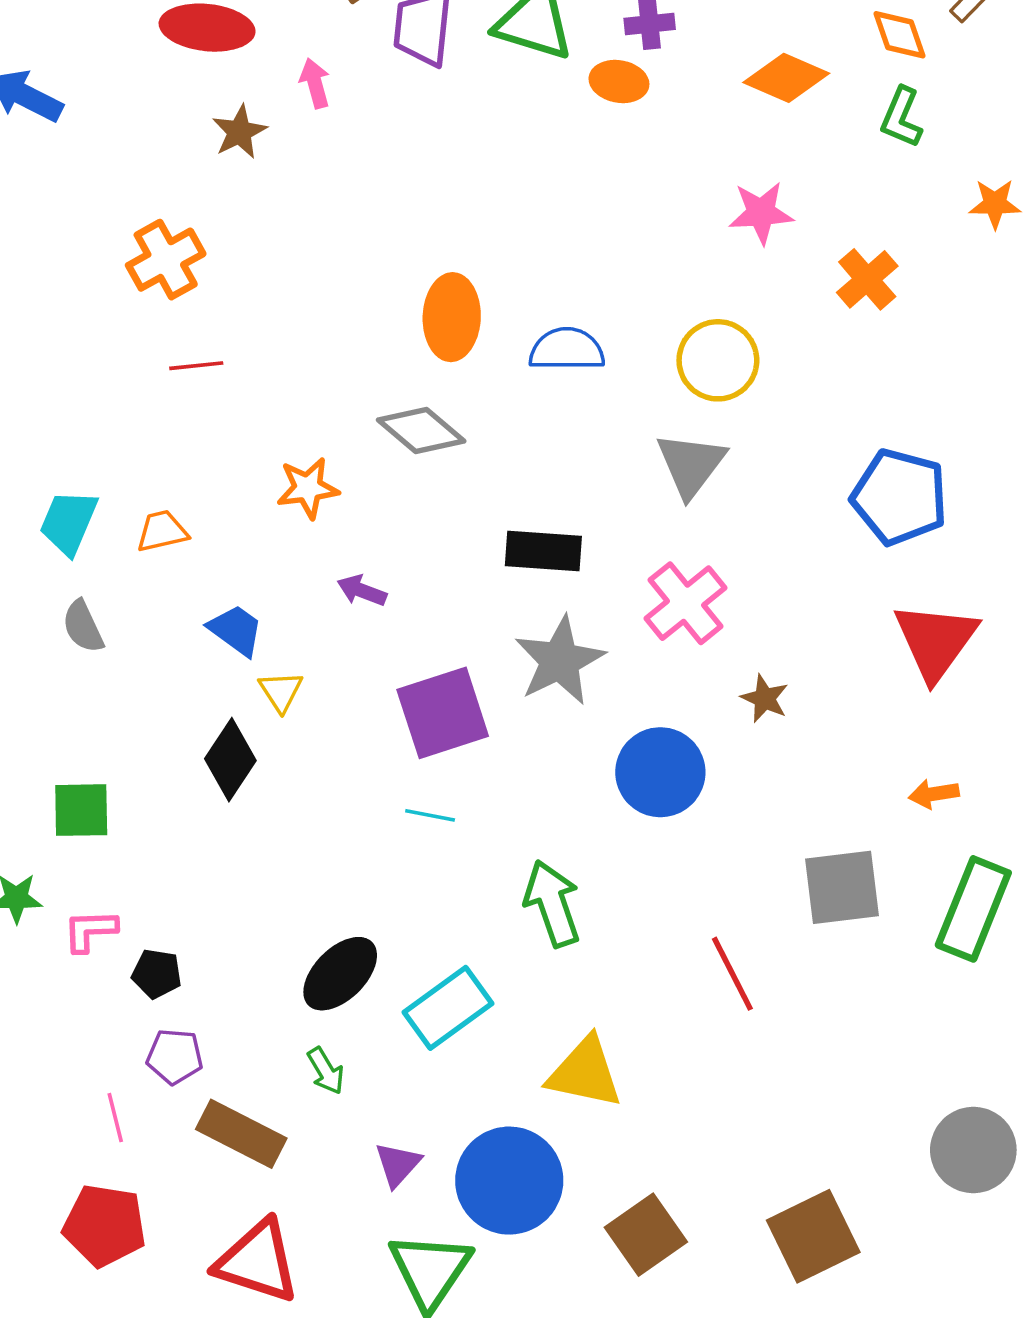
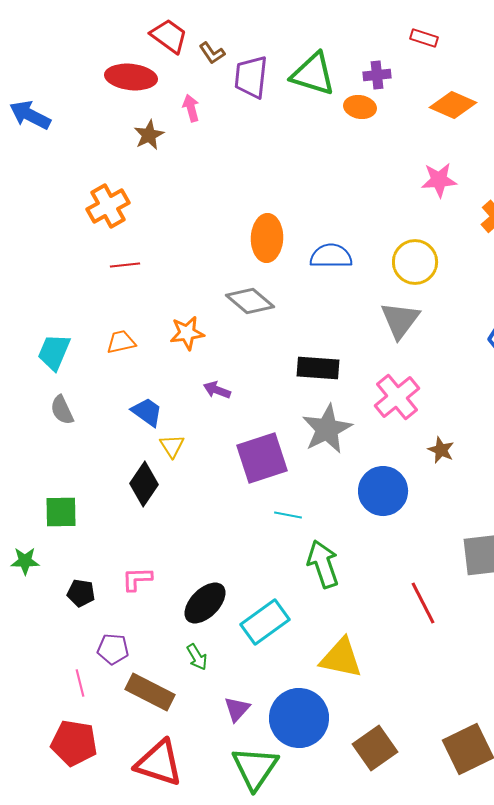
orange trapezoid: (162, 531) -> (121, 342), moved
cyan line: (430, 815) -> (288, 515), moved
pink L-shape: (90, 931) -> (137, 579), moved
black pentagon: (157, 974) -> (81, 593), moved

